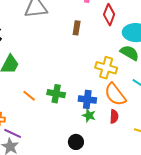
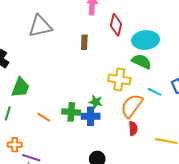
orange semicircle: (115, 94) -> (132, 106), turned 80
blue cross: (87, 99) -> (91, 116), moved
green star: (89, 115) -> (96, 102), moved

